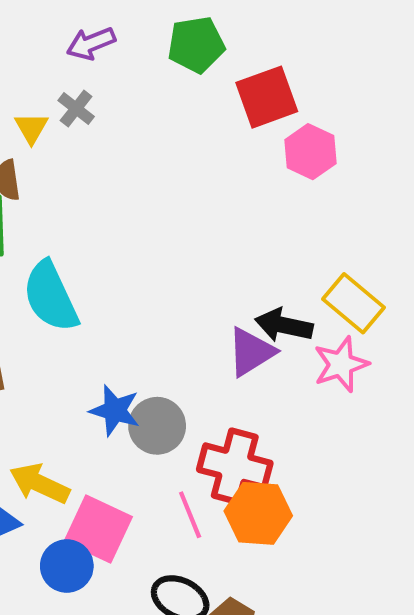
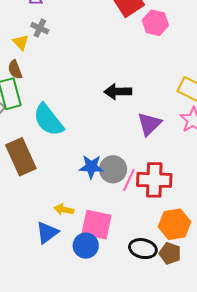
black arrow: (284, 325) -> (118, 92), moved
yellow arrow: (40, 484) -> (64, 210), size x0.7
orange hexagon: (258, 513) -> (174, 224), moved
pink line: (190, 515) -> (129, 180), moved, turned 60

